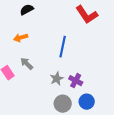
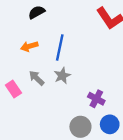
blue line: (63, 47) -> (60, 48), moved
gray star: (57, 79) -> (62, 76), moved

